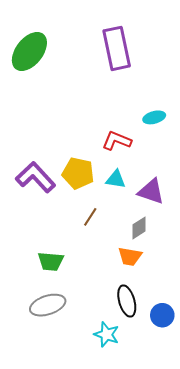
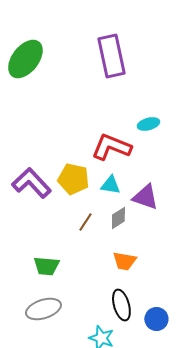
red L-shape: (117, 141) -> (111, 147), size x1.4
gray diamond: (139, 228) -> (118, 218), moved

